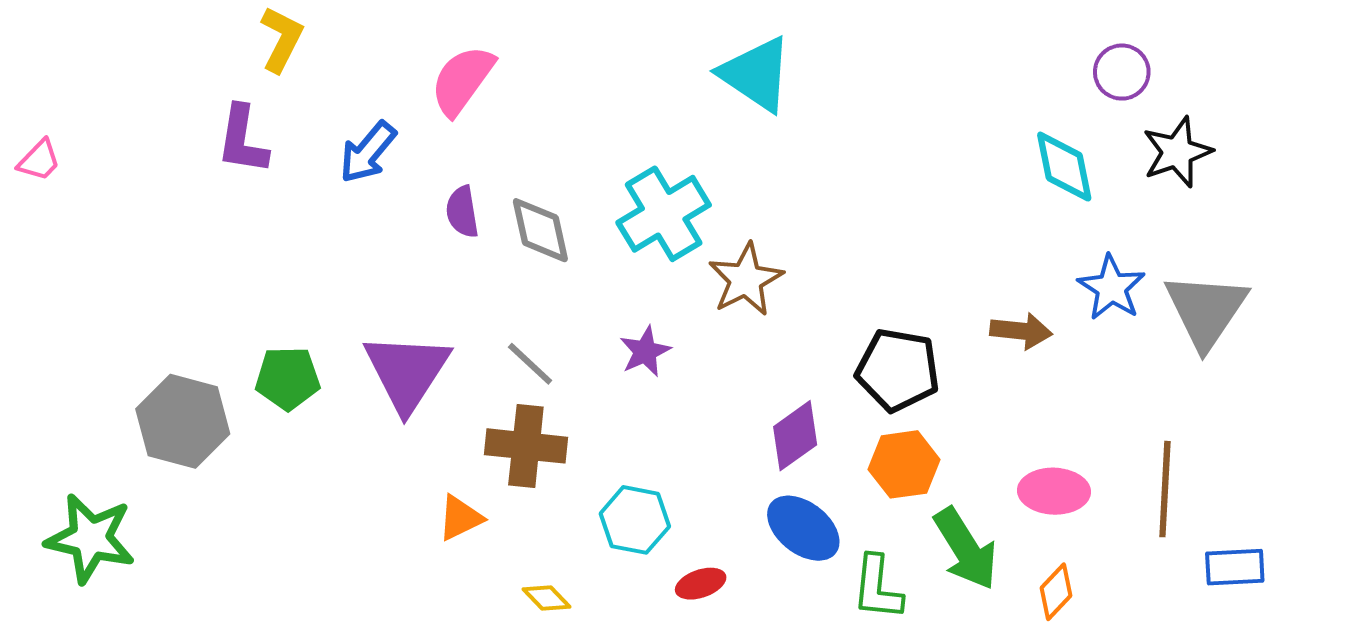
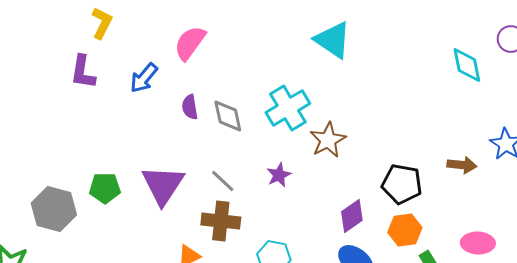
cyan diamond: (1064, 167) -> (467, 65), moved

